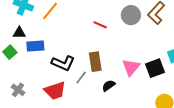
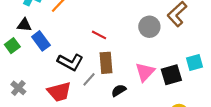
gray circle: (131, 15) -> (149, 27), moved
red line: (100, 25) -> (99, 35), moved
blue rectangle: (35, 46) -> (41, 41), turned 54

